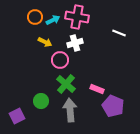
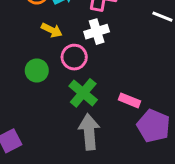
green circle: (41, 101) -> (37, 71), moved

